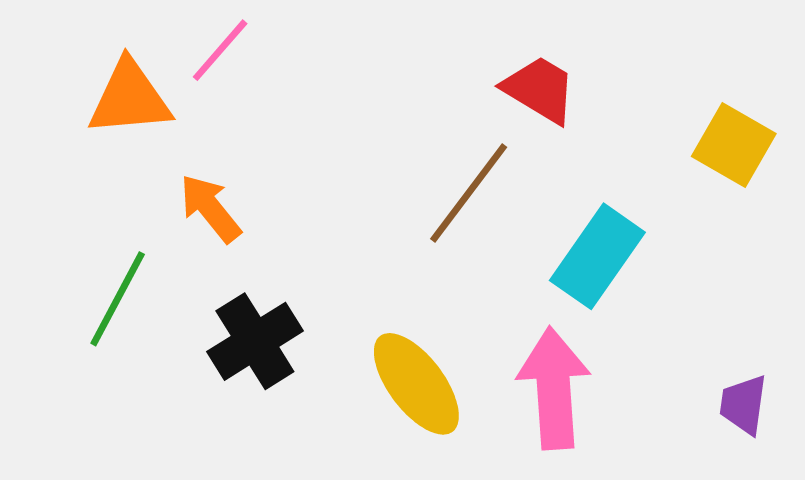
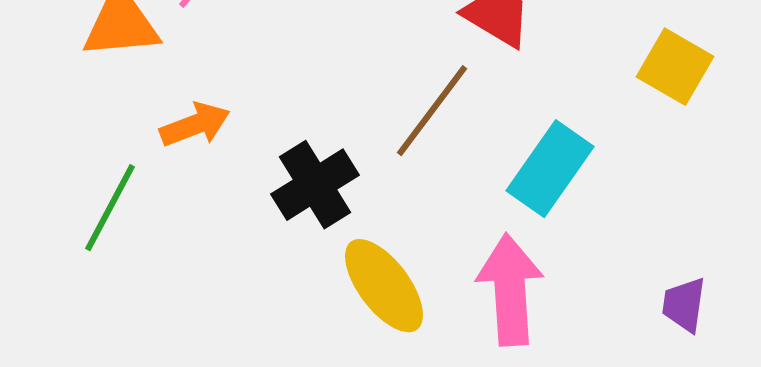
orange arrow: (210, 208) -> (195, 125), turned 108
black cross: (255, 341) -> (315, 185), moved

